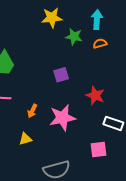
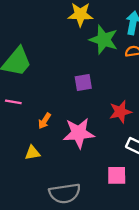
green star: (74, 37) -> (104, 40), size x1.4
red star: (95, 96) -> (120, 112), turned 30

